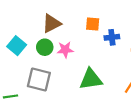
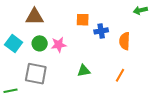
brown triangle: (52, 23) -> (35, 17), moved, turned 30
green triangle: (91, 79) -> (84, 71), size x0.6

